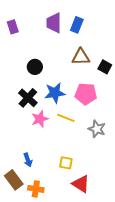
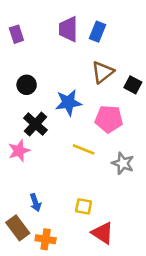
brown triangle: (81, 57) -> (103, 72), turned -36
black circle: (35, 67) -> (27, 85), moved
blue star: (55, 93) -> (68, 103), moved
pink star: (40, 119) -> (19, 151), moved

